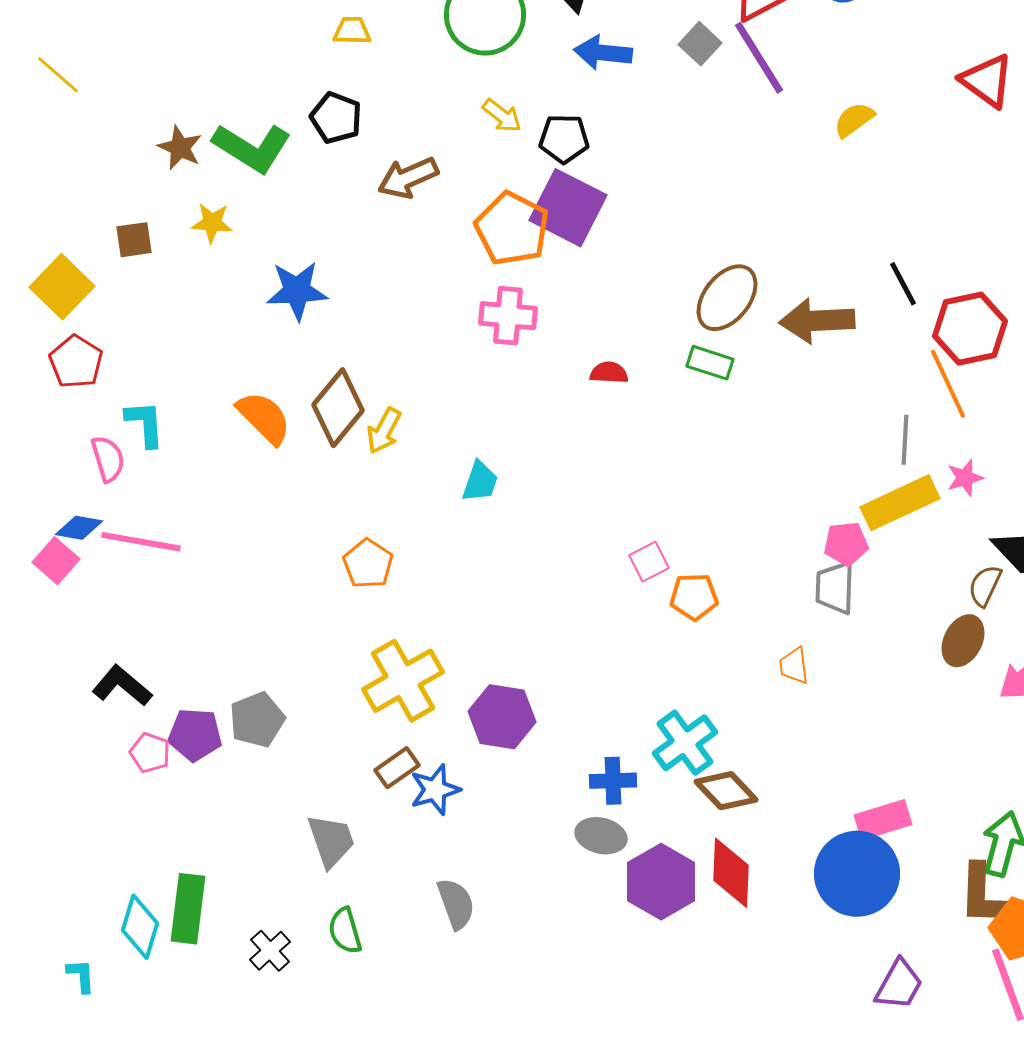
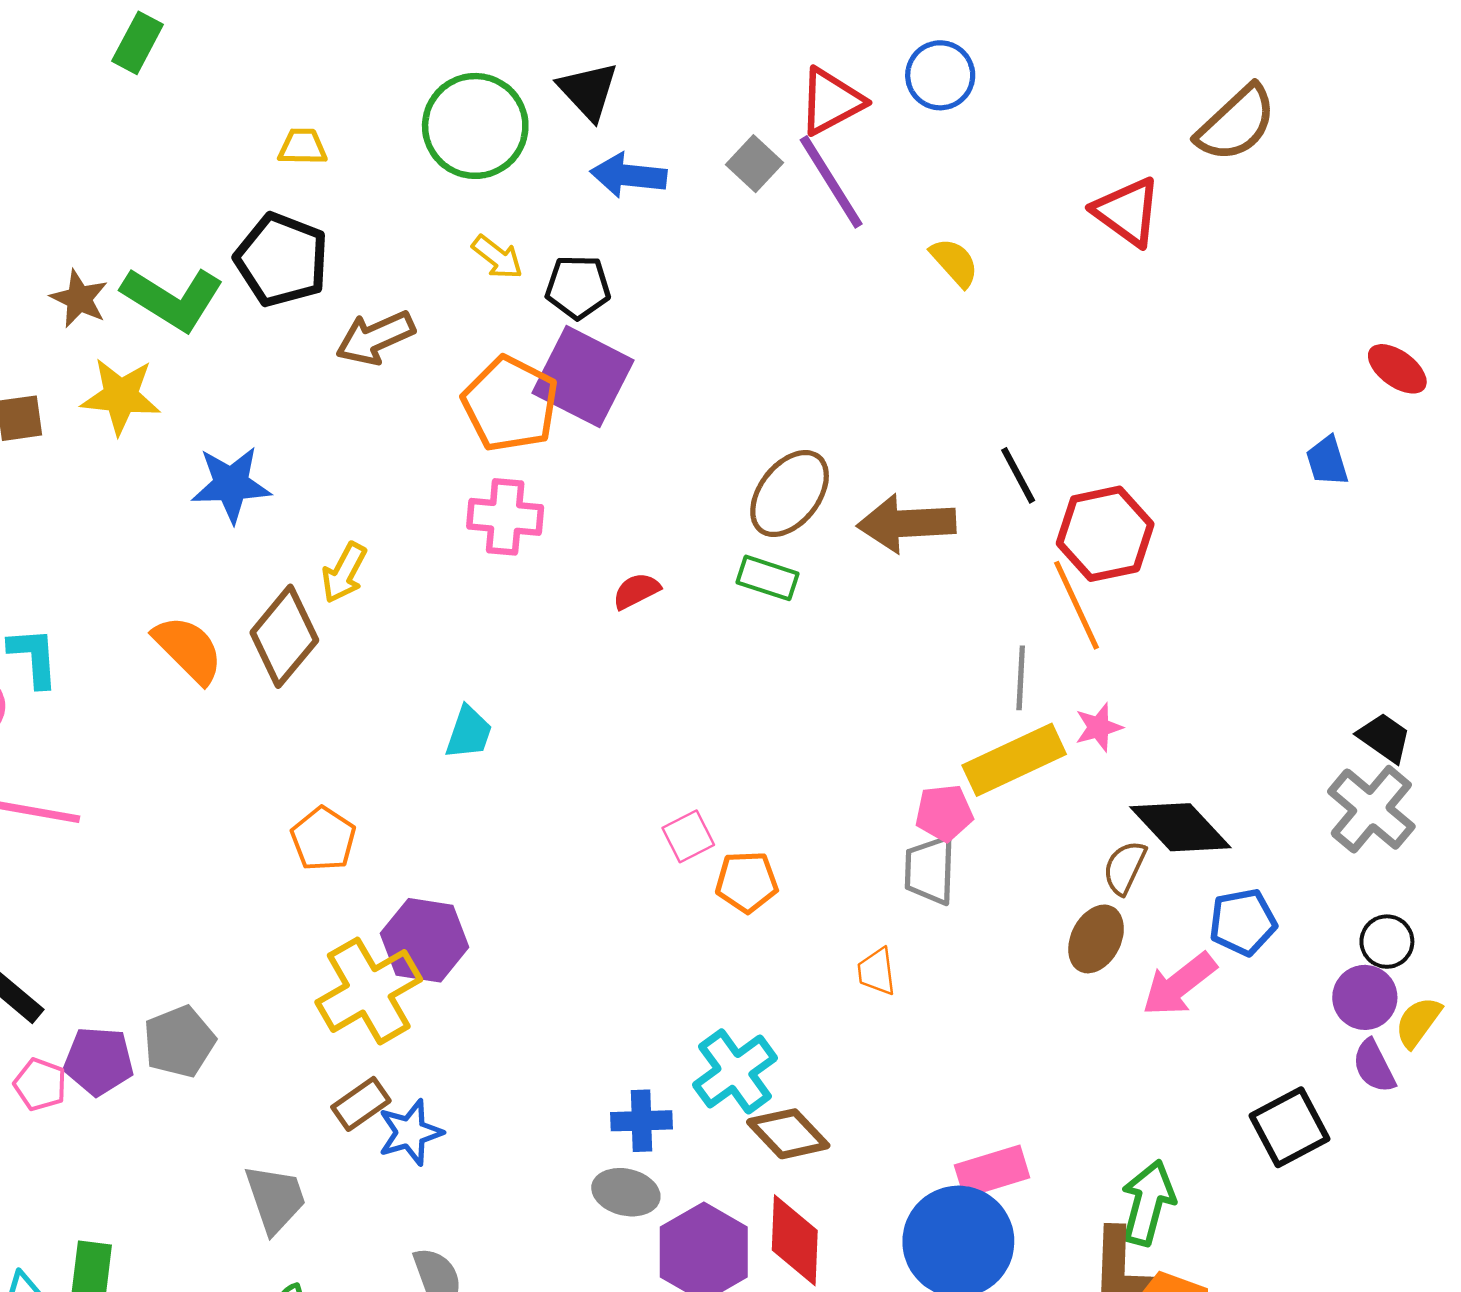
black pentagon: (336, 118) -> (282, 260), size x1.4
yellow semicircle: (854, 120) -> (954, 262), turned 84
yellow star: (212, 223) -> (121, 396), size x1.5
red semicircle: (609, 373) -> (636, 591), turned -30
yellow arrow: (384, 431) -> (344, 573), moved
purple hexagon: (502, 717) -> (425, 940), moved

